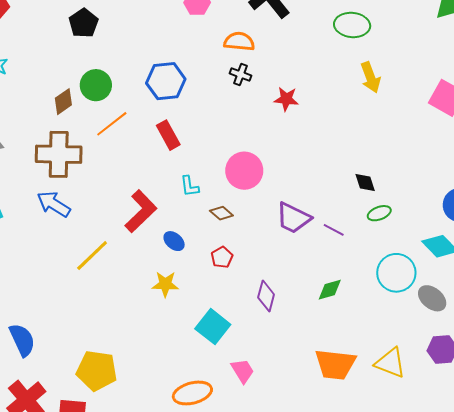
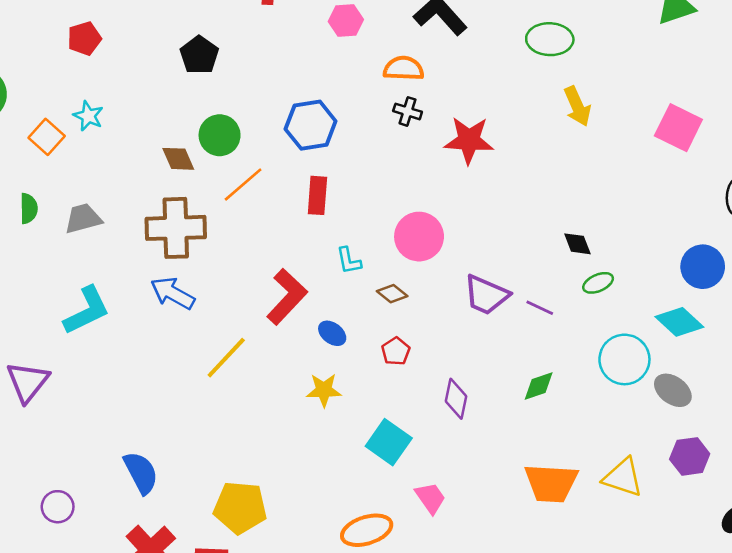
red star: (286, 99) -> (469, 140), size x1.5
brown diamond: (63, 102) -> (178, 159), turned -76
red rectangle: (168, 135) -> (317, 195), turned 36

